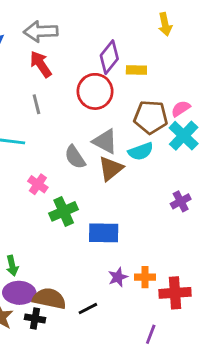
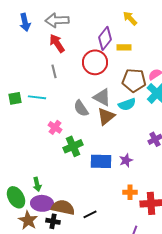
yellow arrow: (165, 24) -> (130, 18), moved, turned 147
purple star: (118, 277) -> (126, 160), moved

